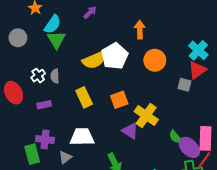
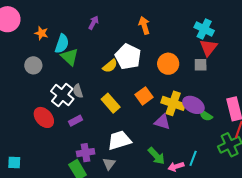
yellow semicircle: (94, 60) -> (110, 66), size x0.7
orange circle: (155, 60) -> (168, 64), moved
white cross: (38, 76) -> (62, 95), size x1.6
purple ellipse: (189, 147) -> (193, 105), moved

